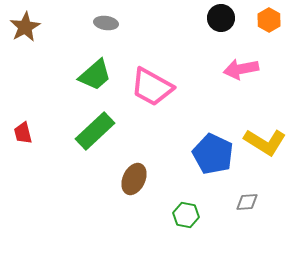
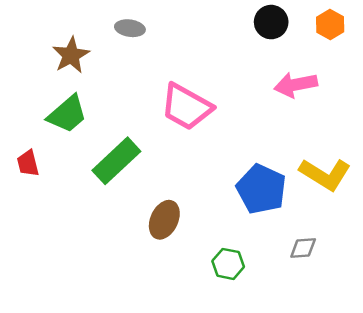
brown star: (25, 27) -> (71, 55), moved
green trapezoid: (95, 75) -> (67, 114), moved

